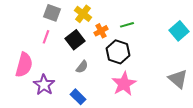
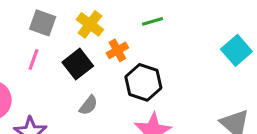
green line: (127, 25) -> (153, 21), moved

